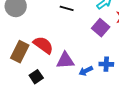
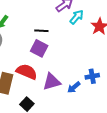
purple square: (101, 28) -> (39, 48), moved

